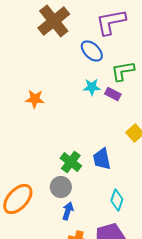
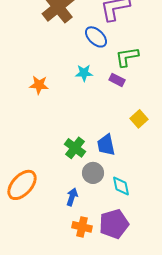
cyan star: (92, 87) -> (84, 73), moved
gray circle: (61, 187) -> (93, 173), moved
cyan diamond: (117, 200) -> (121, 186), turned -30

